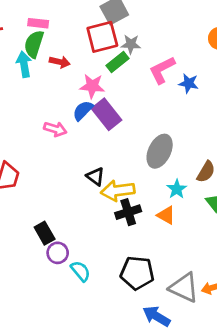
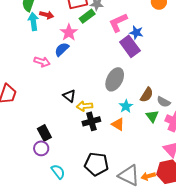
cyan arrow: (24, 64) -> (33, 21), moved
pink star: (92, 86) -> (69, 32), turned 30
purple rectangle: (106, 114) -> (130, 46), moved
yellow arrow: (118, 191) -> (85, 106), size x0.7
black rectangle: (45, 233) -> (44, 133), moved
cyan semicircle: (81, 271) -> (58, 172), moved

